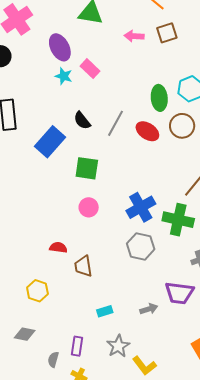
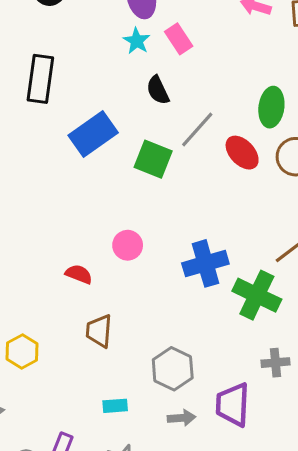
black semicircle: (82, 121) -> (158, 90), moved
green square: (87, 168) -> (153, 159), moved
gray hexagon: (141, 246) -> (173, 369), moved
red semicircle: (58, 247) -> (79, 274), moved
purple trapezoid: (179, 293) -> (233, 405), turned 72

